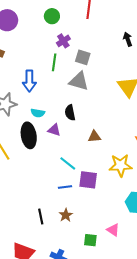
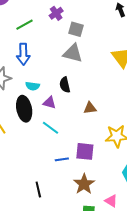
green line: (54, 62) -> (25, 25), moved, turned 54
cyan line: (68, 163) -> (51, 128), moved
brown star: (66, 215) -> (84, 184), moved, size x1.5

